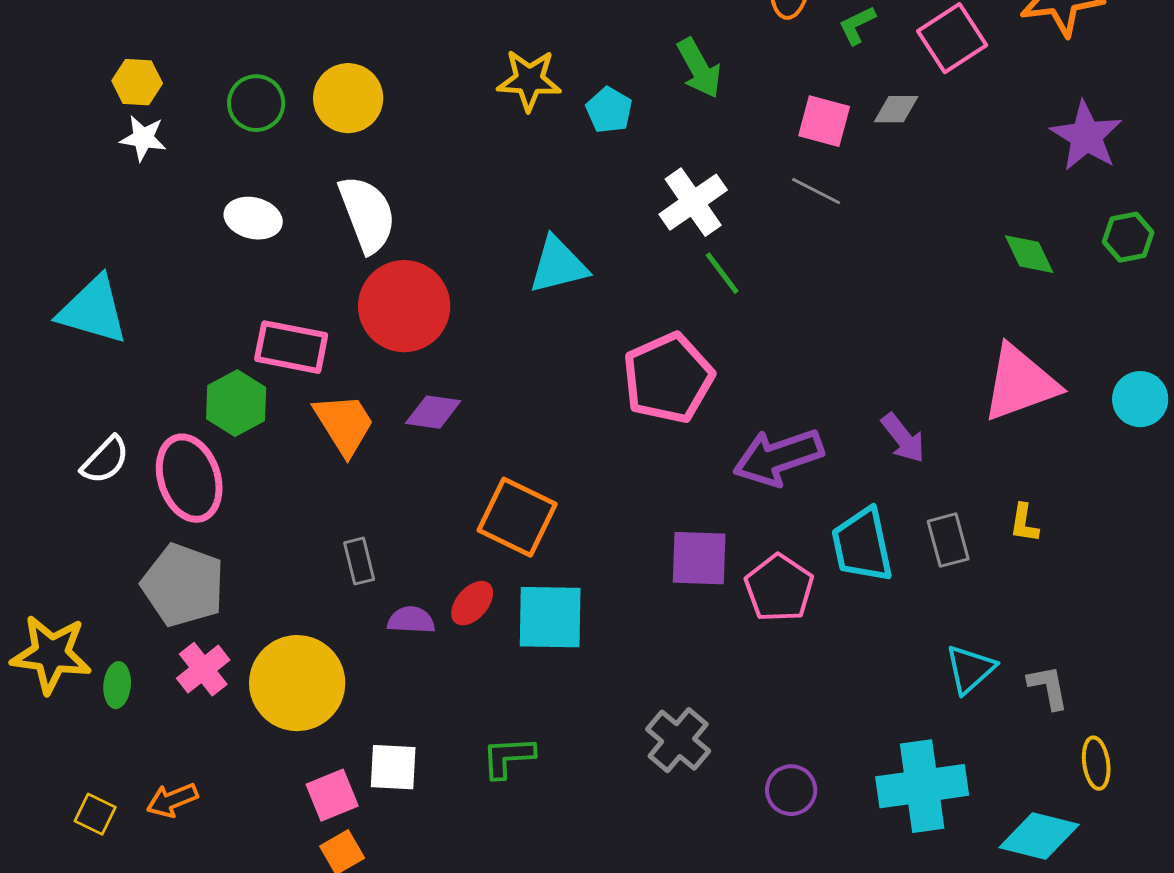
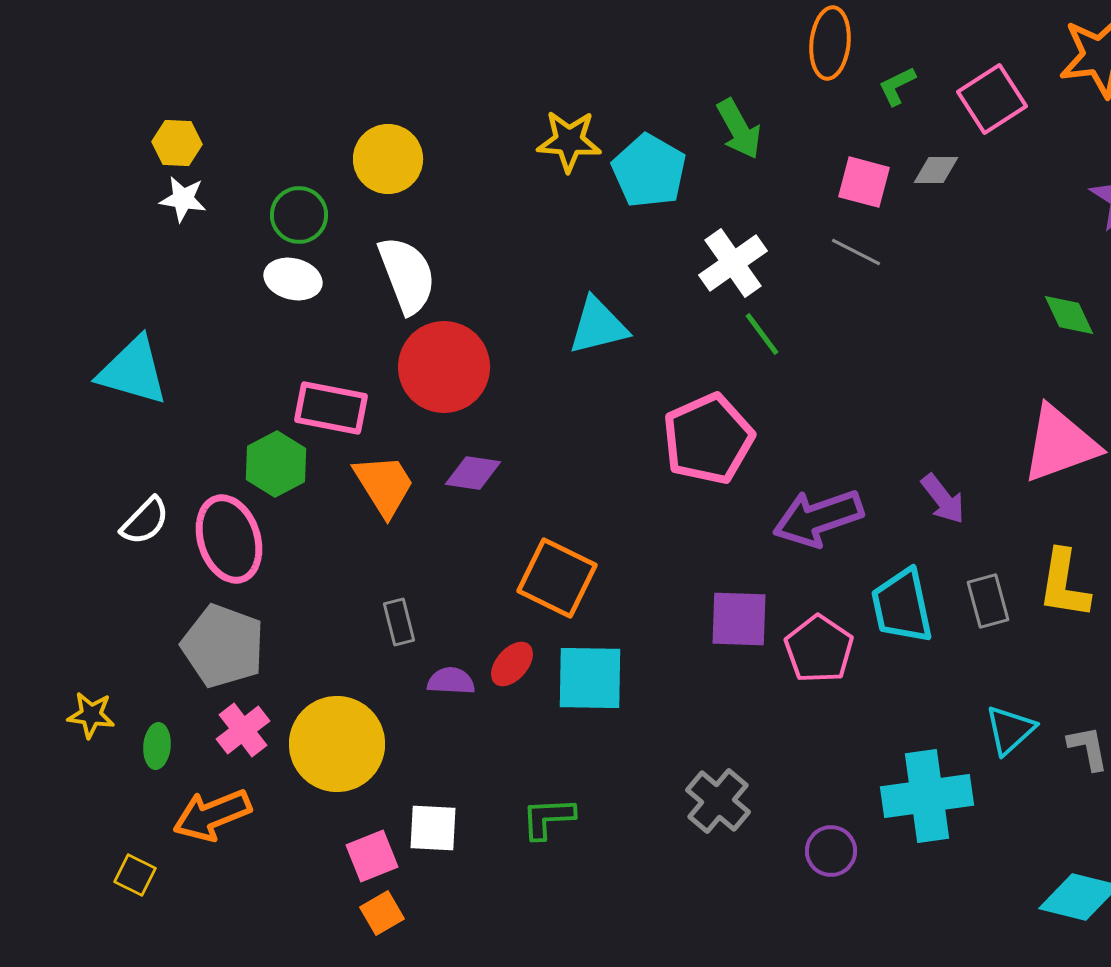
green circle: (256, 103) -> (299, 215), moved
cyan pentagon: (609, 110) -> (649, 171), size x1.6
yellow L-shape: (1024, 523) -> (1064, 584), size x1.8
yellow star: (51, 654) -> (91, 715), size x0.6
cyan cross: (922, 786) -> (927, 796), moved
orange arrow: (172, 800) -> (212, 815), moved, size x1.5

